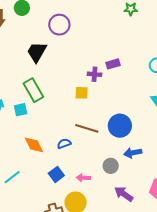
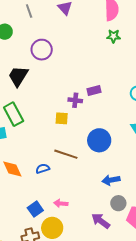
blue circle: (120, 126) -> (99, 140), moved
gray circle: (111, 166) -> (118, 203), moved
blue square: (56, 174) -> (35, 209), moved

